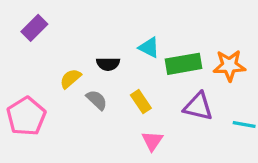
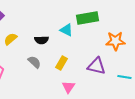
green rectangle: (183, 64) -> (87, 18), moved
yellow semicircle: (70, 79) -> (10, 39), moved
yellow rectangle: (141, 102) -> (61, 63), turned 64

